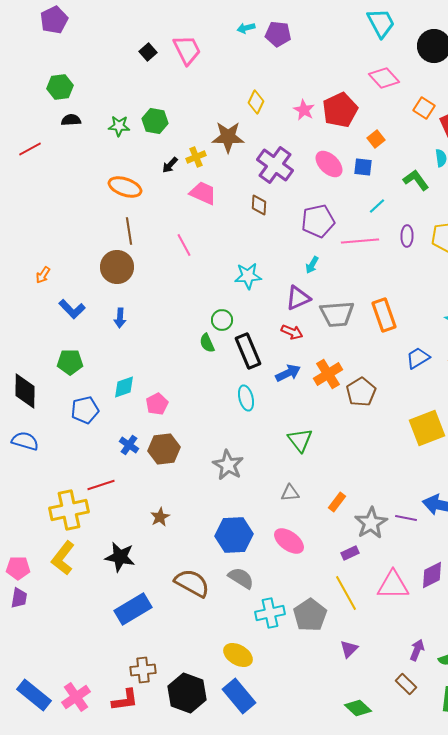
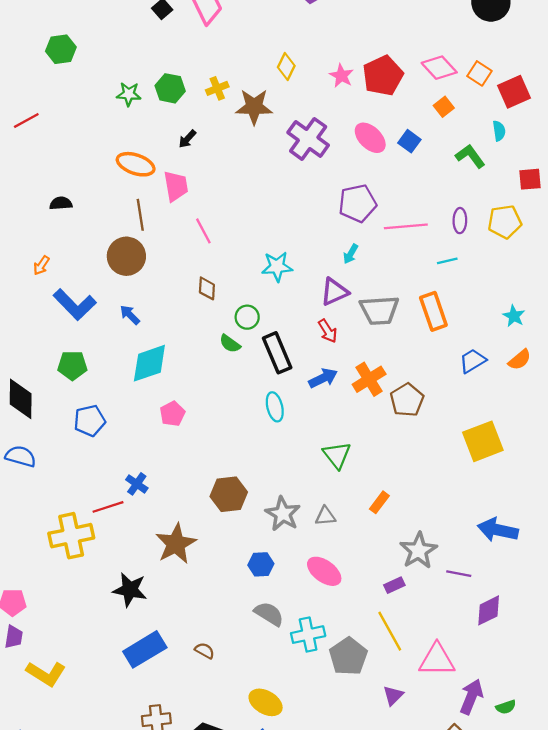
pink diamond: (384, 78) -> (439, 68), moved
black semicircle: (71, 120) -> (61, 203), moved
orange square: (376, 139) -> (444, 107), moved
yellow cross: (196, 157) -> (217, 88), moved
blue square: (363, 167) -> (409, 141), turned 30
pink trapezoid: (203, 193) -> (176, 186), moved, turned 56
brown diamond: (259, 205) -> (207, 288), moved
cyan line: (377, 206) -> (447, 261), moved, turned 30
blue L-shape: (72, 309) -> (75, 305), size x1.4
blue arrow: (120, 318) -> (130, 315), turned 132
red arrow: (292, 332) -> (328, 331), turned 35
green semicircle: (207, 343) -> (230, 344), turned -30
cyan diamond: (124, 387) -> (149, 363), moved, size x1.5
blue cross: (129, 445) -> (137, 484), moved
brown hexagon: (164, 449) -> (229, 494), moved
gray star: (228, 465) -> (283, 514), moved
orange rectangle: (337, 502) -> (379, 502), moved
brown star: (160, 517) -> (176, 544), size x1.8
purple line: (406, 518) -> (459, 574), moved
blue hexagon: (234, 535) -> (261, 564), size x0.6
yellow L-shape: (63, 558) -> (46, 674), moved, turned -96
brown semicircle: (192, 583) -> (205, 651), moved, size x0.5
pink triangle: (393, 585) -> (437, 660), moved
cyan cross: (270, 613) -> (308, 635), moved
purple arrow: (417, 650) -> (471, 697), size x1.4

